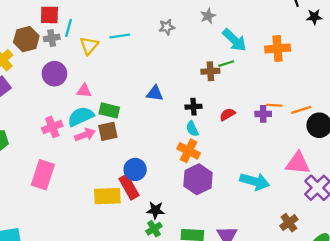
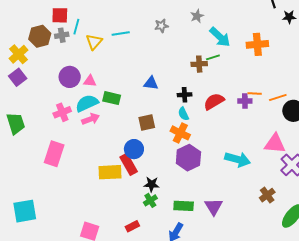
purple circle: (54, 74) -> (70, 77), moved
red semicircle: (227, 114) -> (214, 101), size x1.5
brown square: (108, 131) -> (147, 122), moved

